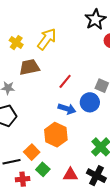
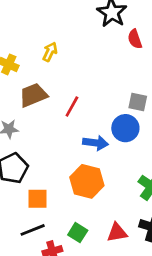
yellow arrow: (47, 39) -> (50, 52), size x0.6
red line: (65, 81) -> (72, 107), moved
orange square: (32, 152) -> (38, 199), moved, turned -35

